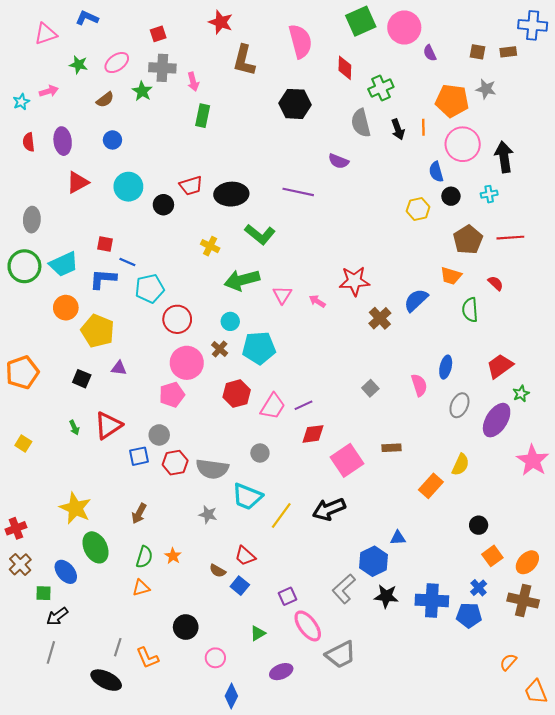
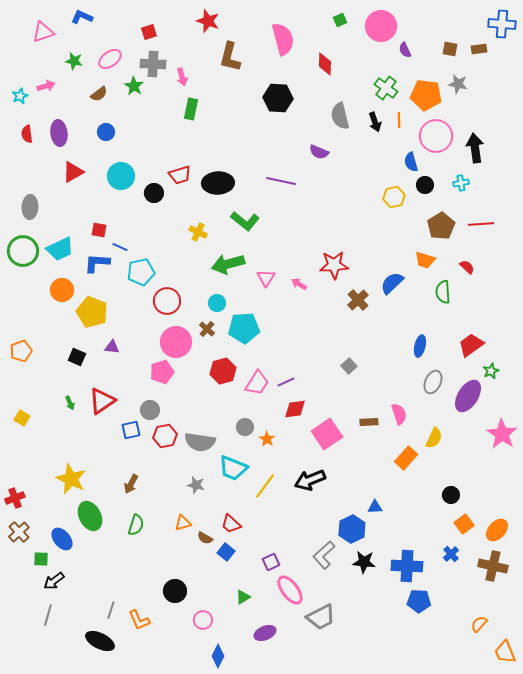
green square: (361, 21) -> (340, 20), size x0.5
green cross: (381, 88) -> (386, 88), moved, turned -30
orange pentagon: (22, 372) -> (21, 351), size x0.7
pink semicircle: (419, 385) -> (399, 414), moved
orange star: (173, 556) -> (267, 439), moved
orange triangle: (141, 588) -> (183, 523), moved
blue pentagon: (469, 615) -> (419, 601), moved

